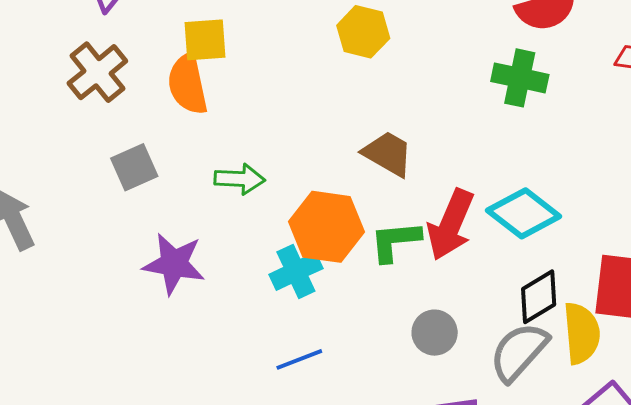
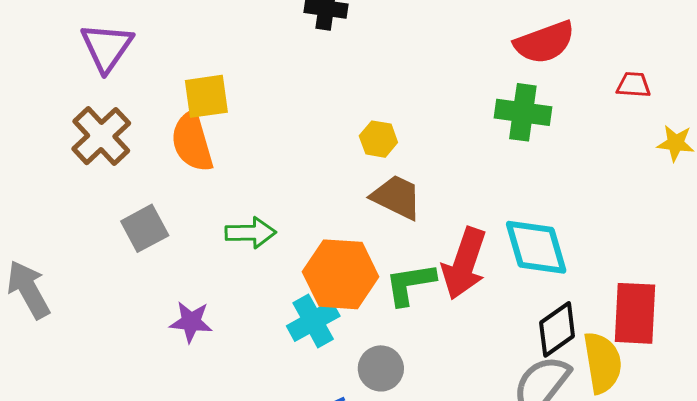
yellow hexagon: (363, 32) -> (378, 139), moved, size x0.7
cyan diamond: (524, 213) -> (536, 247), turned 40
purple star: (174, 264) -> (191, 322), size x0.7
gray circle: (435, 333) -> (381, 368), moved

